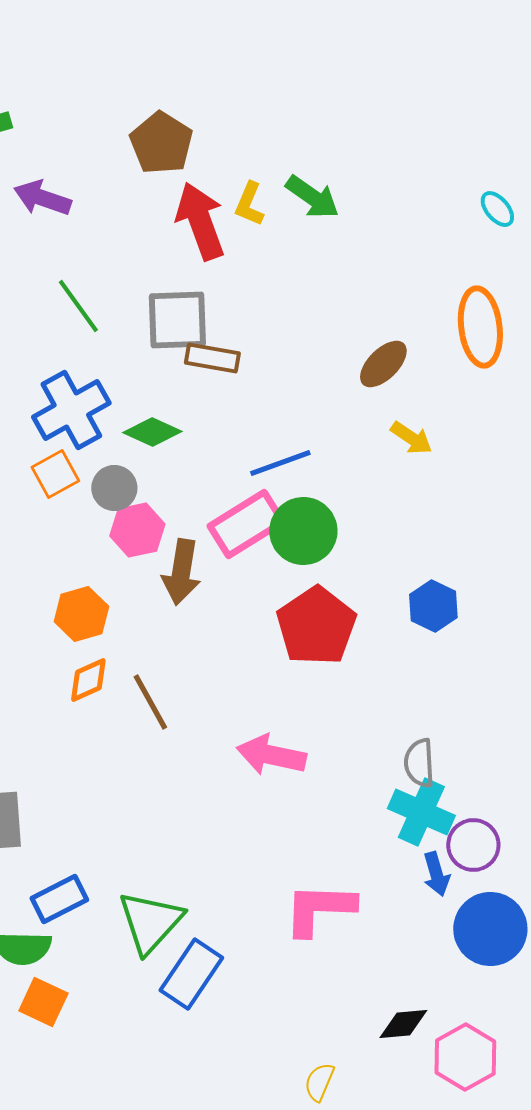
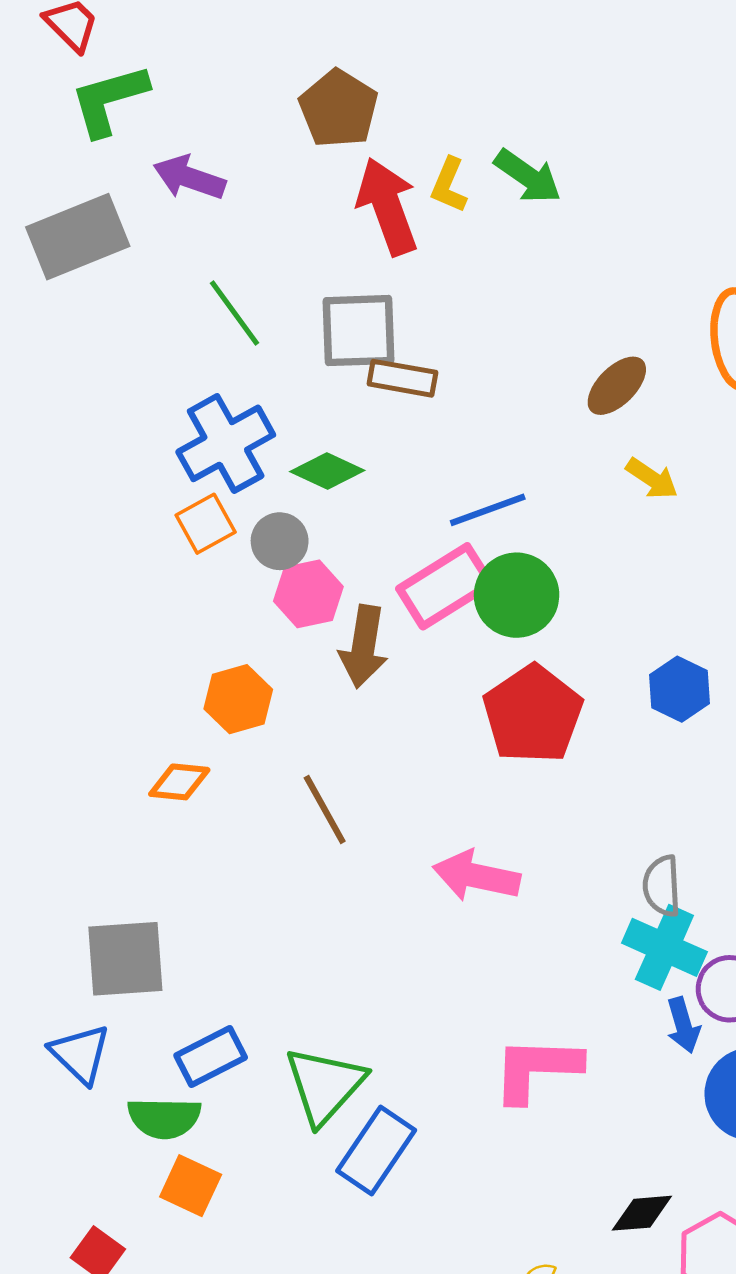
orange diamond: (88, 680) -> (179, 782), moved, turned 30

